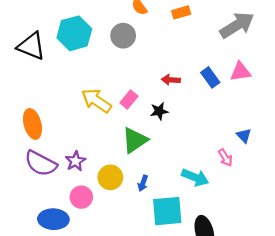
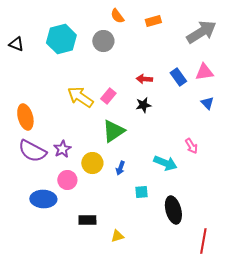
black triangle: (31, 46) -> (16, 44), moved, size x0.6
black star: (159, 111) -> (143, 105), moved
blue triangle: (244, 136) -> (207, 103), moved
cyan square: (167, 211) -> (141, 192), size x0.5

